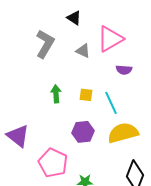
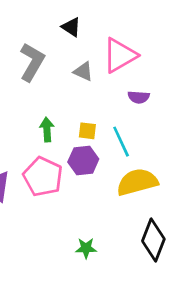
purple hexagon: (83, 132) -> (83, 160), moved
pink pentagon: (53, 163) -> (43, 177), moved

